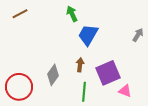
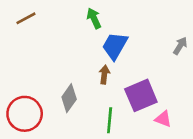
brown arrow: (80, 65) -> (104, 75), moved

